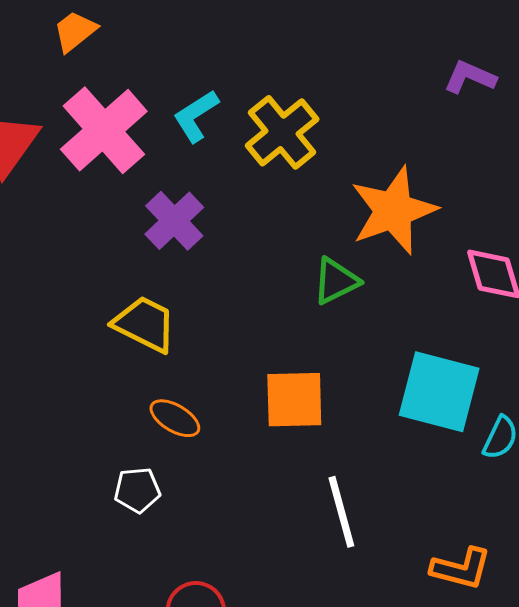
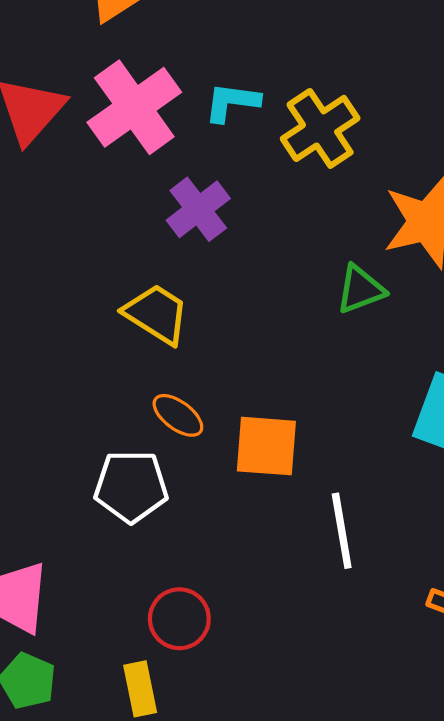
cyan L-shape: (196, 116) -> (232, 102), turned 34
orange square: (294, 400) -> (266, 446), moved
white pentagon: (137, 490) -> (131, 486), size x1.5

